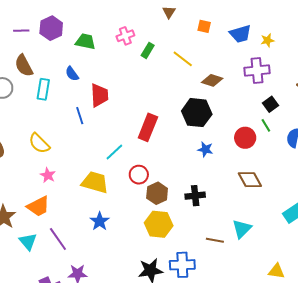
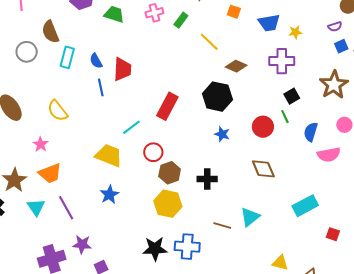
green rectangle: (148, 50) -> (181, 20), moved
blue semicircle: (72, 74) -> (96, 61), moved
pink star: (48, 175) -> (41, 144), moved

